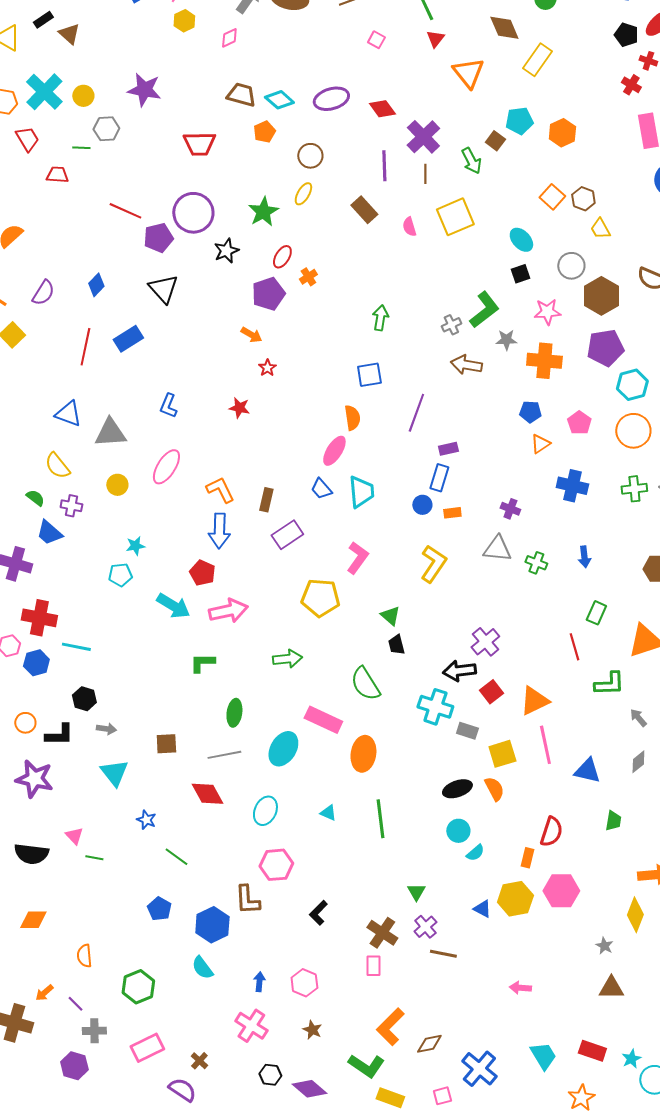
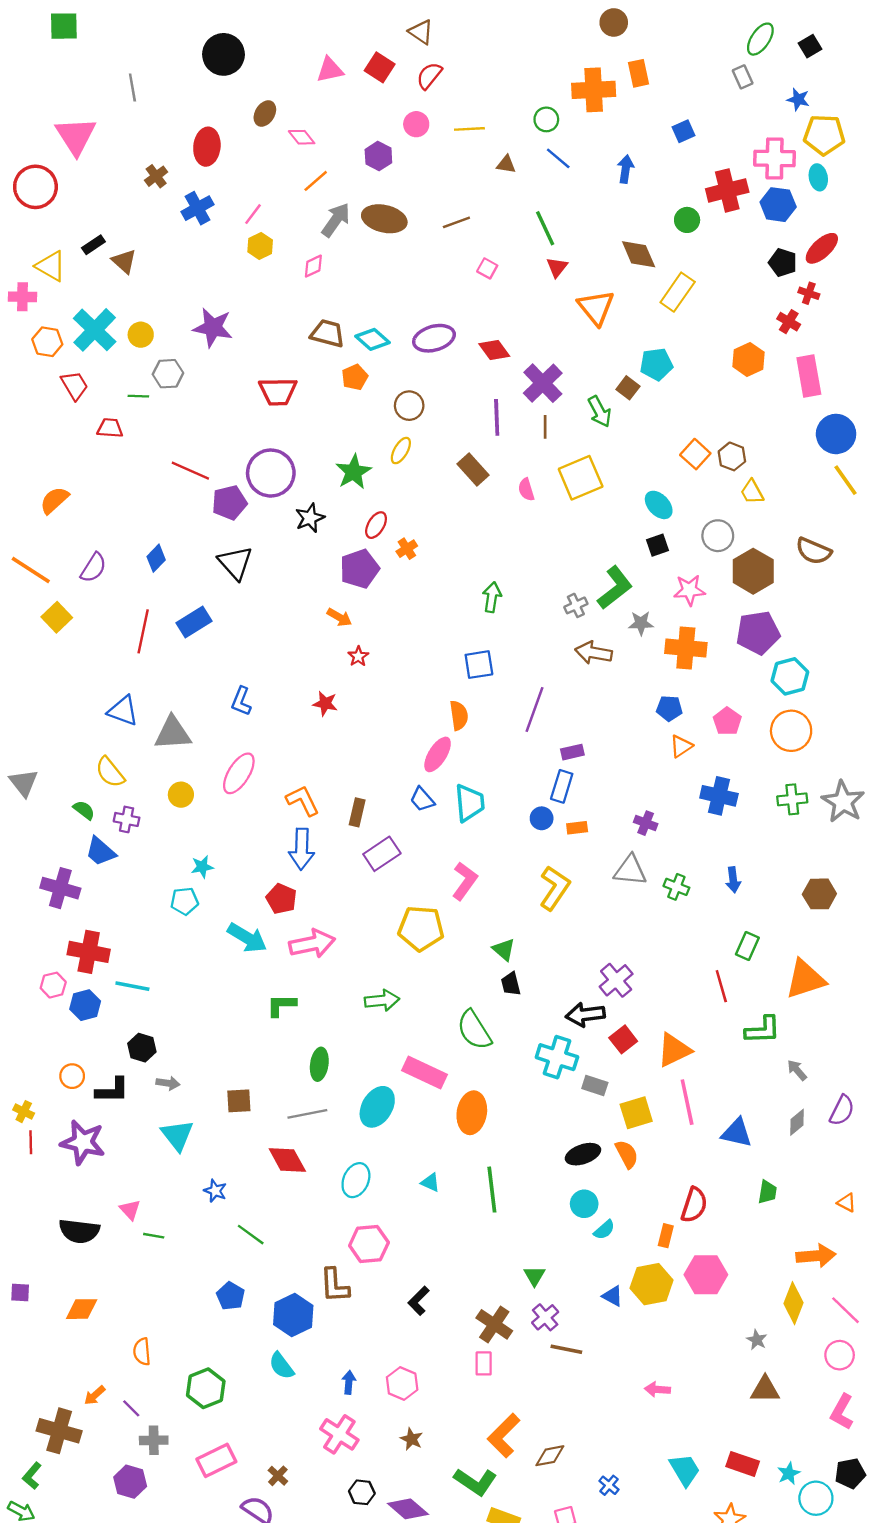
orange hexagon: (562, 133) -> (749, 359), moved
blue cross: (479, 1069) -> (609, 1485), size x0.5

